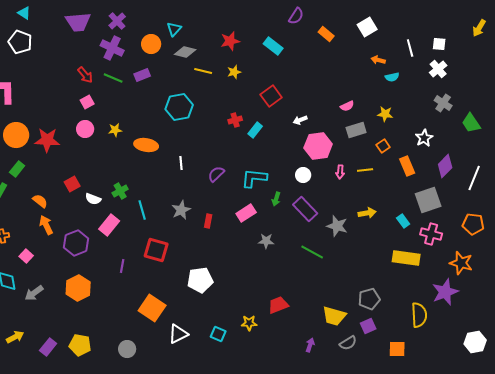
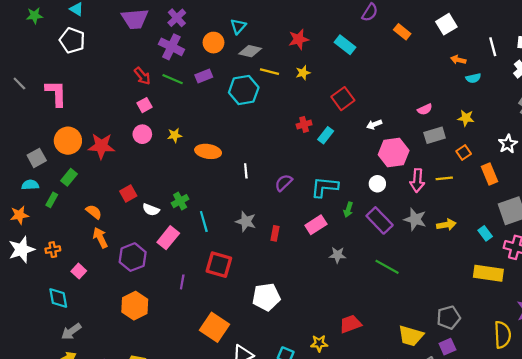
cyan hexagon: (179, 107) -> (244, 90), moved
pink arrow: (340, 172) -> (417, 181), size x1.5
gray star: (181, 210) -> (246, 222), turned -30
gray star: (337, 226) -> (415, 219), moved
gray arrow: (34, 293) -> (71, 331), moved

